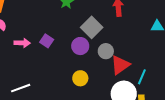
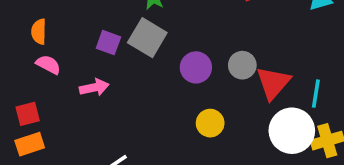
gray square: (92, 27) -> (147, 38), moved
purple square: (47, 41) -> (108, 43), moved

